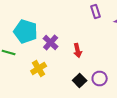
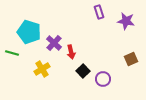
red arrow: (78, 50) -> (71, 52), moved
black square: (80, 80) -> (83, 71), moved

